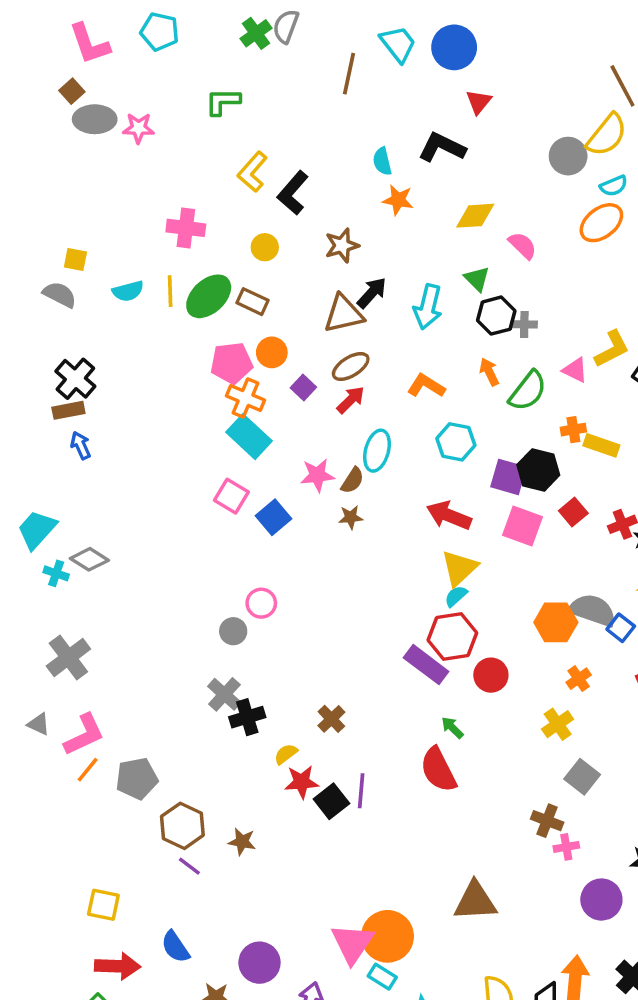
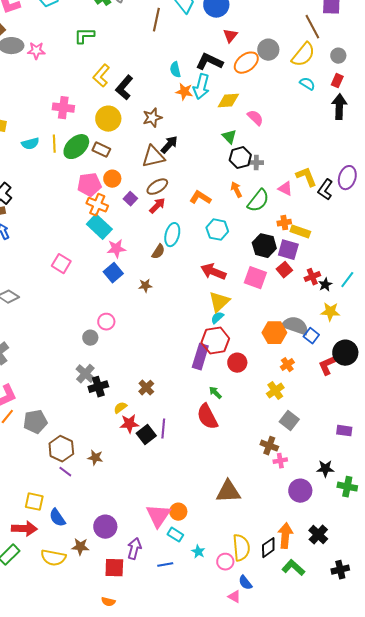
gray circle: (568, 156) -> (268, 50), moved
cyan semicircle: (614, 186) -> (307, 84), turned -126
orange ellipse: (601, 223) -> (246, 63), moved
yellow circle: (265, 247) -> (108, 119), size x1.6
cyan arrow: (428, 307) -> (201, 87), moved
yellow L-shape: (612, 349) -> (306, 177), turned -85
pink star: (317, 475) -> (116, 249), moved
purple square: (508, 477) -> (288, 250), moved
pink square: (231, 496) -> (61, 264), moved
brown star: (351, 517) -> (145, 286), moved
purple rectangle: (426, 665) -> (200, 357), turned 70
yellow square: (103, 905) -> (34, 502), moved
orange circle: (388, 936) -> (178, 512), size x0.6

